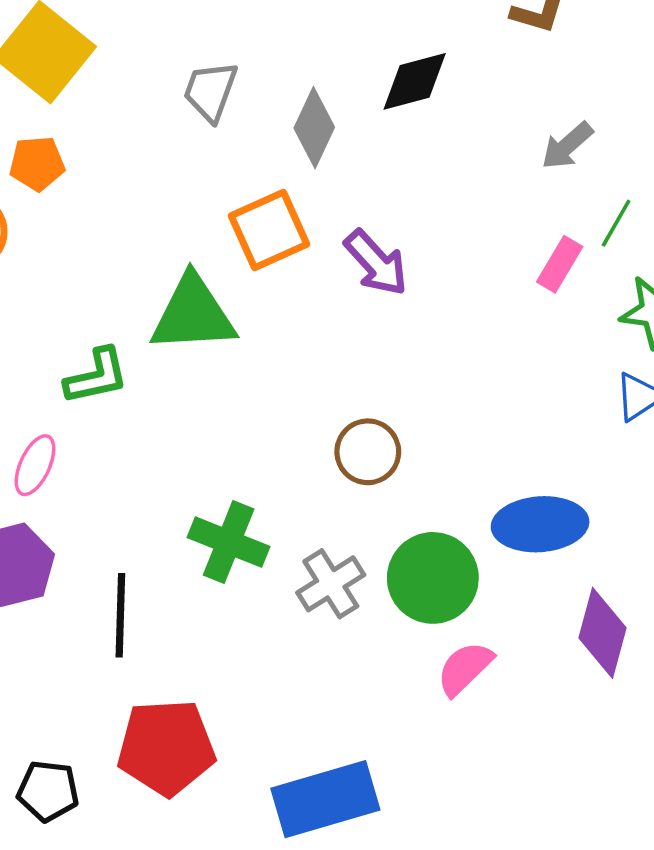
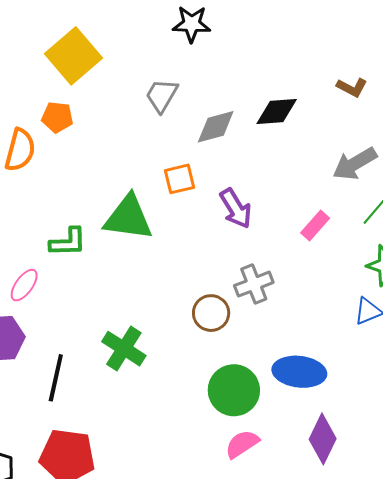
gray diamond: (314, 128) -> (216, 127), turned 39
gray arrow: (567, 146) -> (355, 164), size x1.4
orange square: (269, 230) -> (180, 179), size x0.7
pink rectangle: (560, 264) -> (315, 225), moved
gray cross: (331, 584) -> (254, 284), moved

